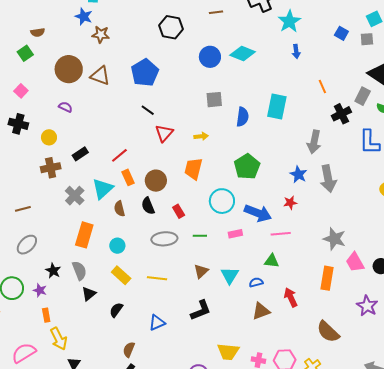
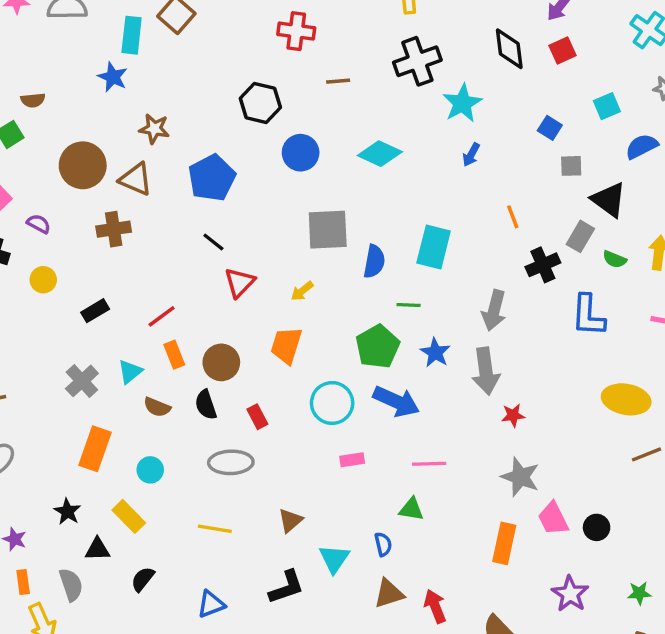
brown star: (101, 34) -> (154, 129), moved
gray square: (367, 39) -> (571, 166), moved
blue arrow: (296, 51) -> (471, 155), turned 32
blue circle: (210, 57) -> (301, 153), moved
gray square: (214, 100) -> (328, 230), size x1.5
purple semicircle: (65, 107) -> (39, 224), moved
yellow arrow: (201, 136) -> (302, 291), turned 144
brown cross: (51, 168) -> (114, 229), moved
blue star: (298, 174) -> (435, 353), moved
gray arrow: (328, 179) -> (486, 371), moved
cyan triangle: (103, 189) -> (130, 372), size x0.7
red star: (290, 203) -> (513, 415), moved
brown semicircle: (119, 209) -> (157, 407), turned -56
blue arrow: (258, 213) -> (396, 401), moved
green line: (200, 236) -> (409, 305), moved
black star: (53, 271) -> (67, 512), moved
gray semicircle: (79, 271) -> (71, 585), moved
yellow rectangle: (121, 275) -> (129, 516), moved
cyan triangle: (230, 275) -> (334, 559), moved
blue semicircle: (256, 282) -> (383, 544), turned 88
black triangle: (89, 294) -> (97, 549), turned 35
red arrow: (291, 297) -> (435, 606), moved

